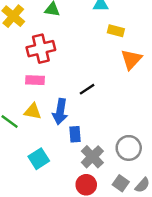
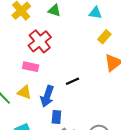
yellow rectangle: (116, 31) -> (104, 37), turned -72
red cross: (41, 49) -> (40, 41), turned -35

